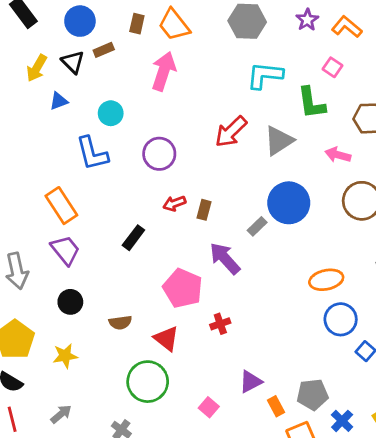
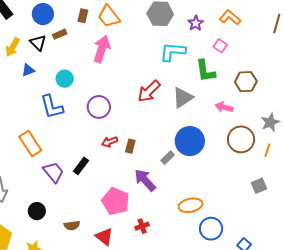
purple star: (307, 20) -> (196, 23), moved
purple trapezoid: (65, 250) -> (53, 172), moved
orange ellipse: (326, 280) -> (191, 205), moved
blue circle: (341, 319) -> (211, 229), moved

